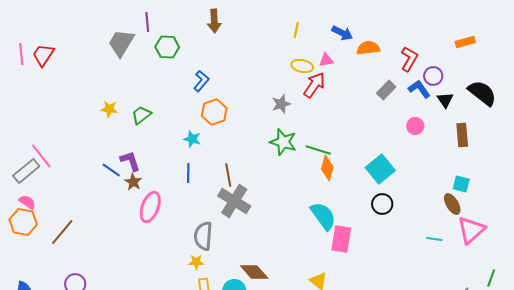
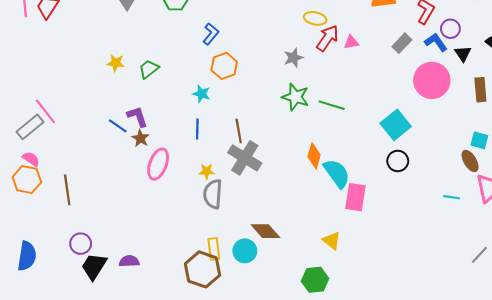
pink triangle: (326, 60) -> (351, 42), moved
pink circle: (415, 126) -> (432, 80), size x2.0
orange diamond: (327, 168) -> (314, 156), moved
brown line: (62, 232) -> (67, 190), turned -48
yellow star: (196, 262) -> (207, 171), moved

